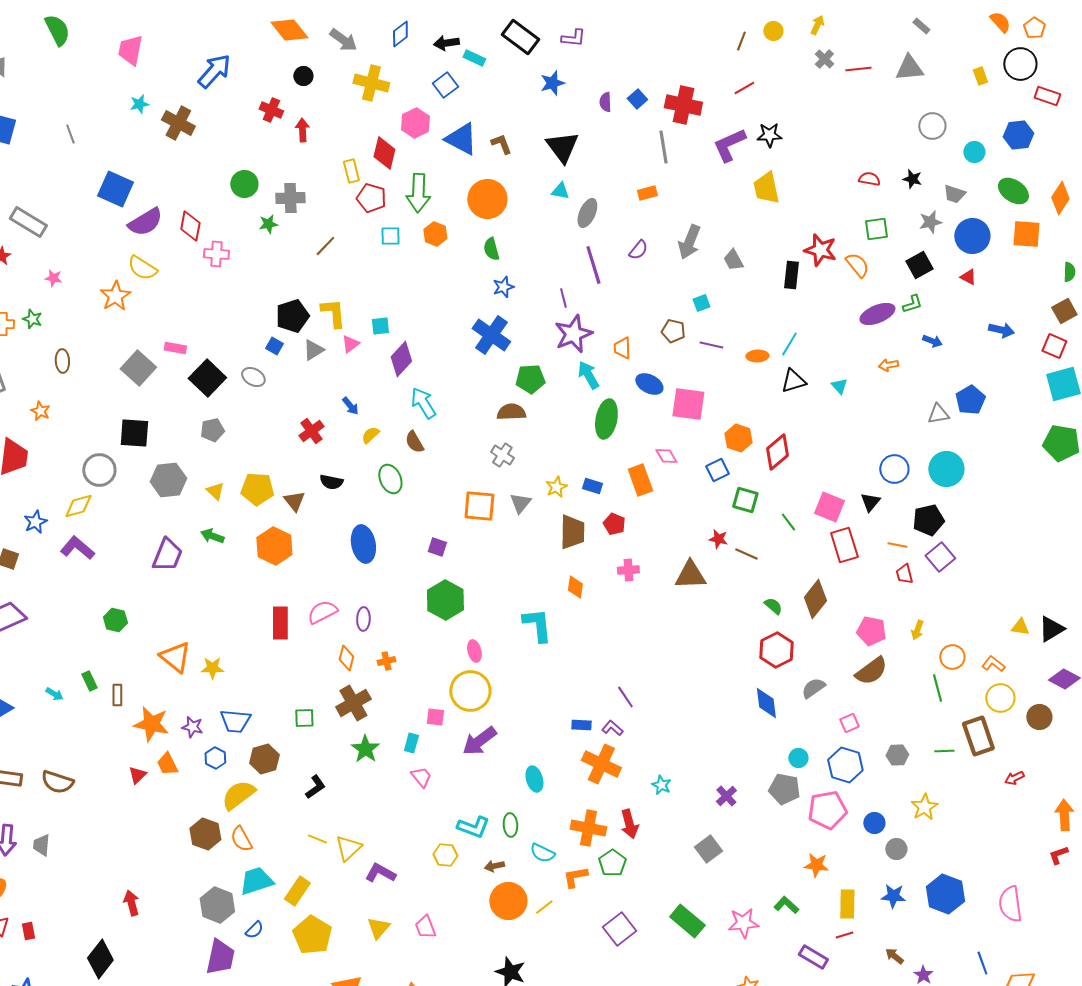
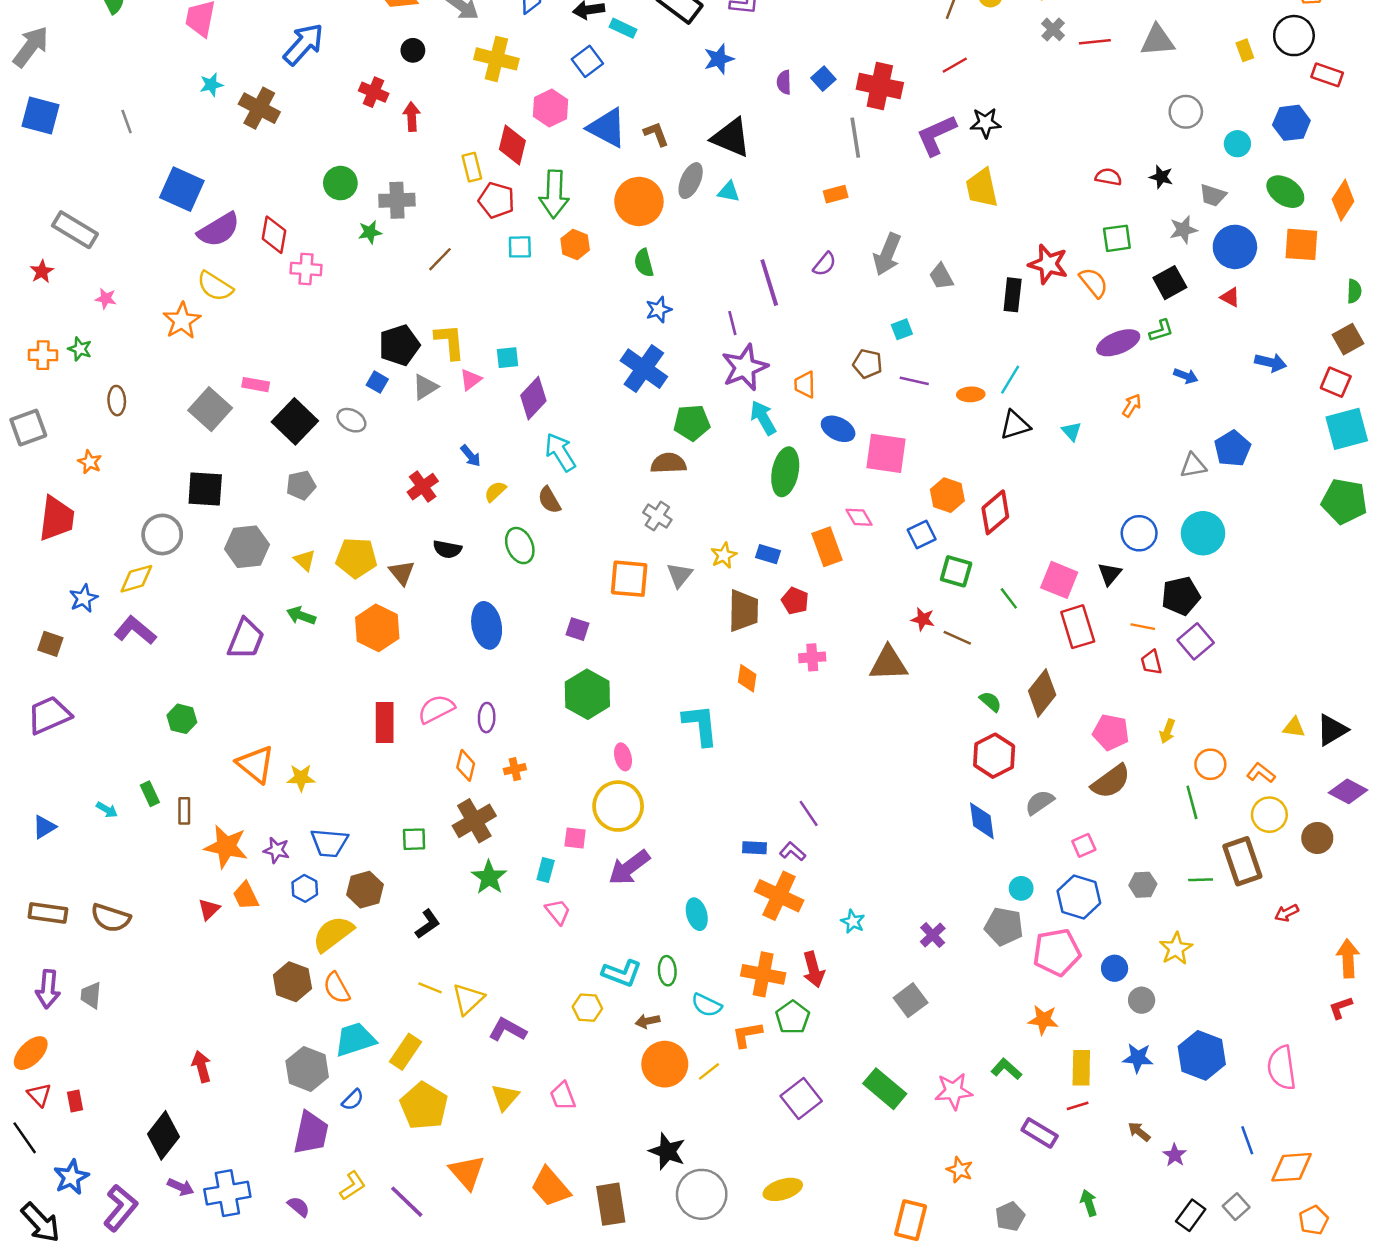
black triangle: (562, 147) -> (731, 138), turned -30
gray ellipse: (587, 213) -> (691, 181), moved
orange arrow: (888, 365) -> (1132, 405), turned 132

